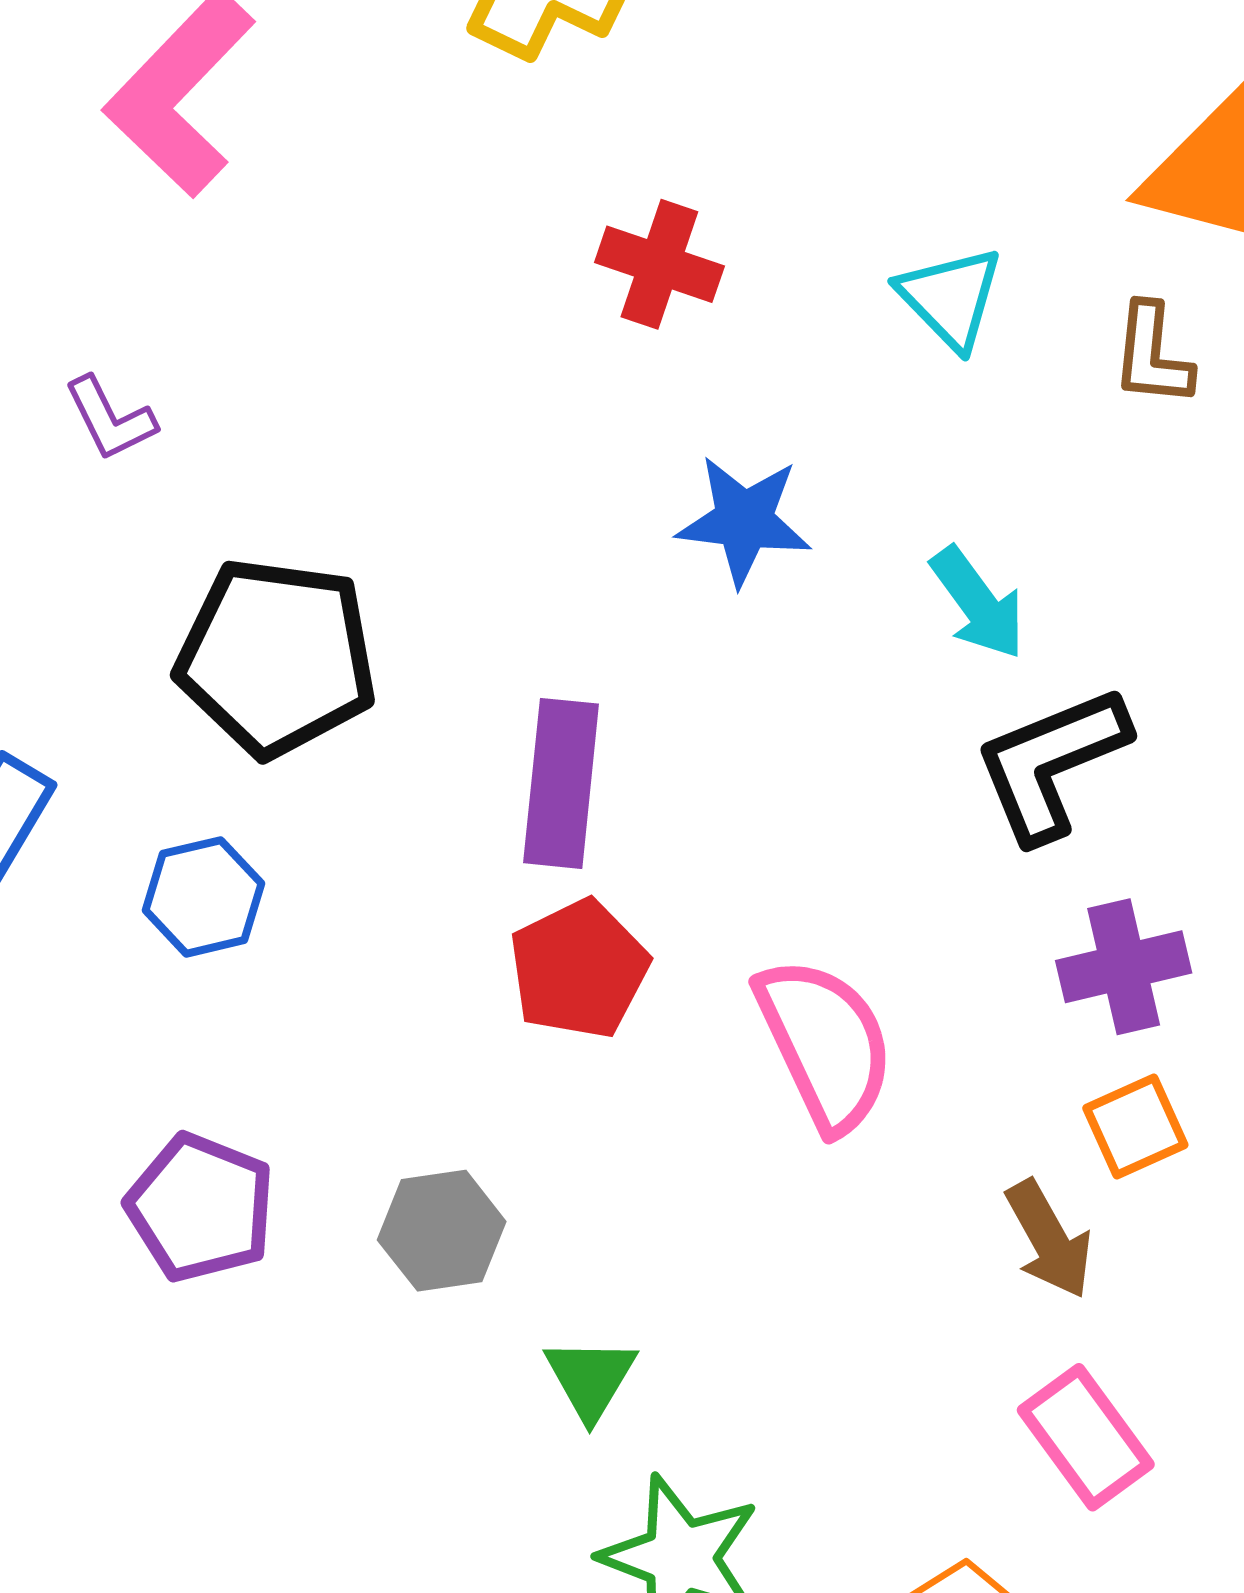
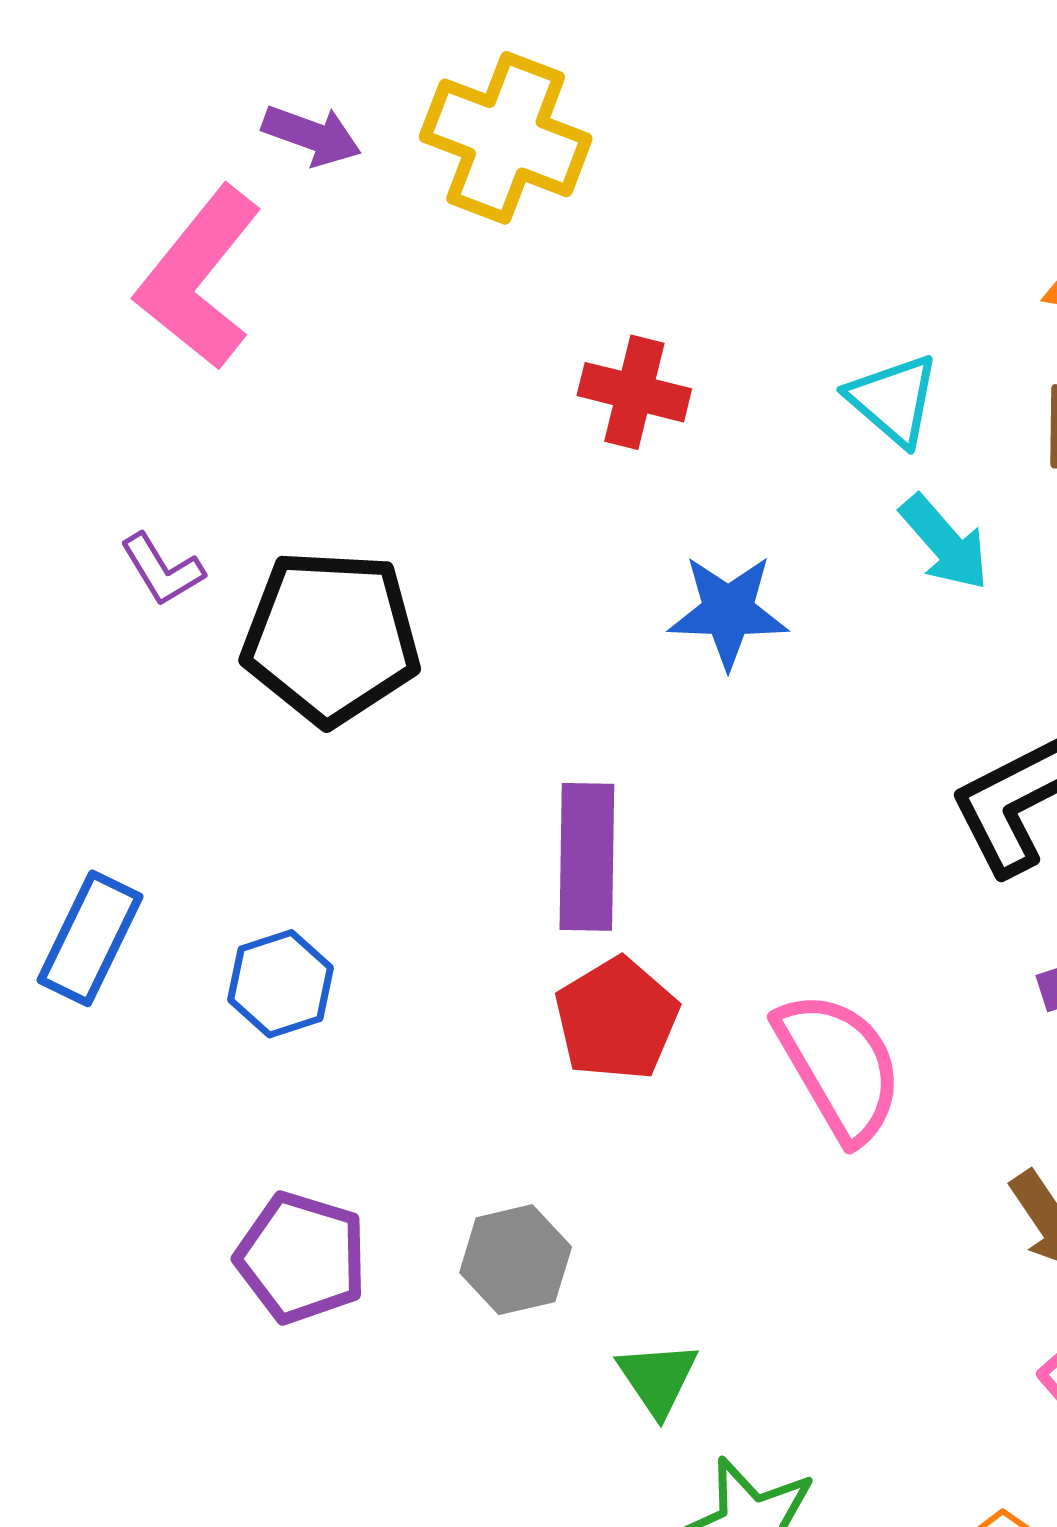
cyan arrow: (978, 603) -> (945, 543), moved
black pentagon: (276, 657) -> (331, 637), moved

